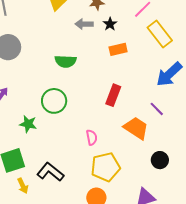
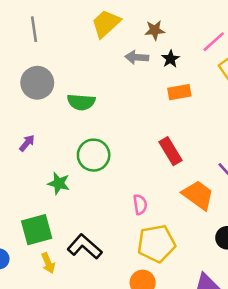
green semicircle: (66, 61) -> (81, 102), moved
red rectangle: (113, 95) -> (171, 151), turned -55

